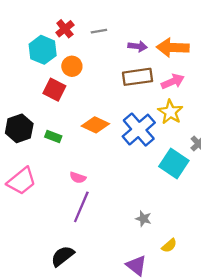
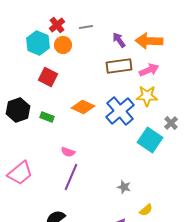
purple arrow: (138, 46) -> (119, 40), turned -133
orange circle: (72, 66) -> (63, 45), moved
yellow star: (170, 112) -> (147, 96), turned -30
pink trapezoid: (22, 181) -> (20, 173), moved

